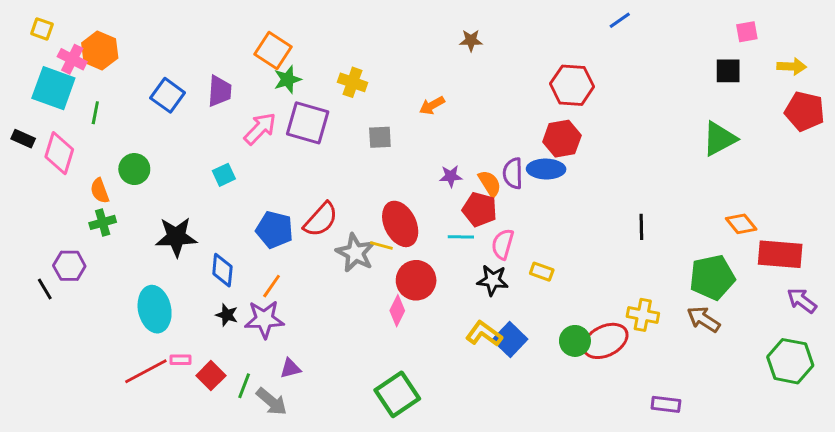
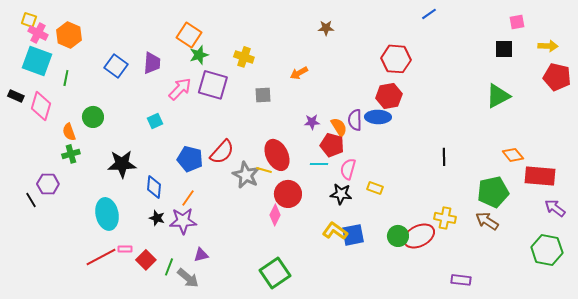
pink cross: (72, 59) -> (38, 33), moved
blue square: (510, 339) -> (353, 235), turned 35

